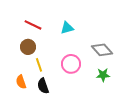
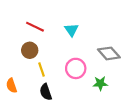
cyan triangle: (67, 28) -> (71, 30), turned -48
green star: (103, 75) -> (100, 83), moved
orange semicircle: (21, 82) -> (12, 86), moved

